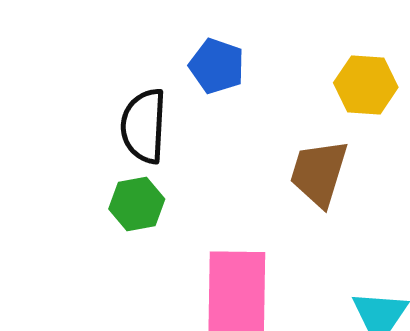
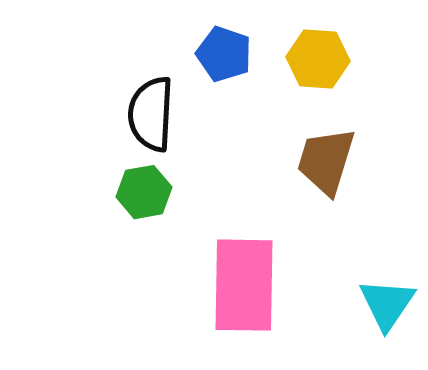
yellow hexagon: (366, 85) -> (318, 59), moved

